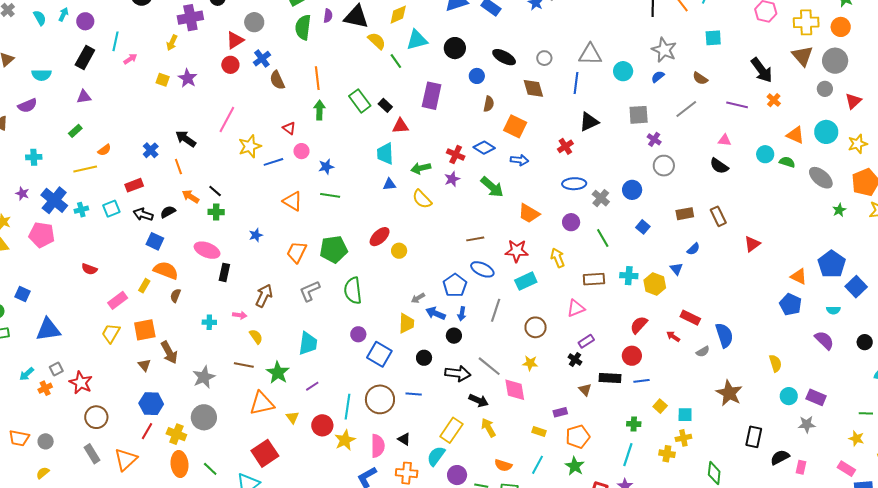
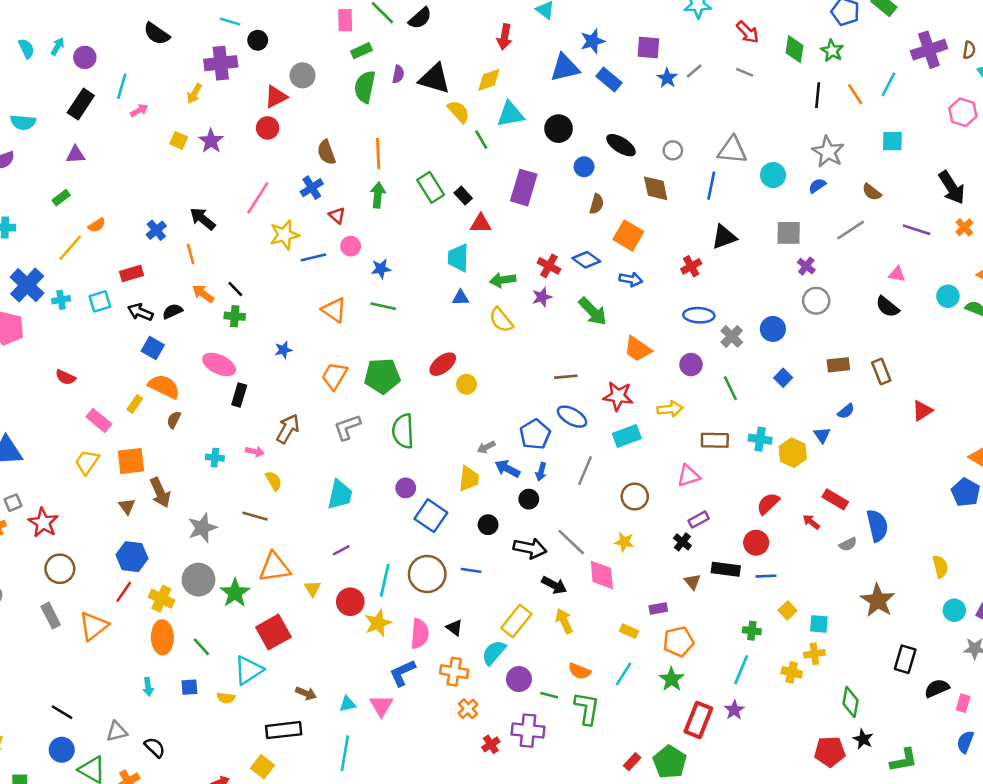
blue cross: (262, 59) -> (312, 188), moved
yellow line: (85, 169) -> (70, 248), turned -40
yellow arrow: (558, 258) -> (670, 409), turned 102
pink rectangle: (118, 300) -> (99, 420), turned 72
green star: (278, 373) -> (235, 593), moved

